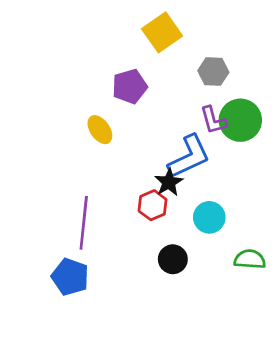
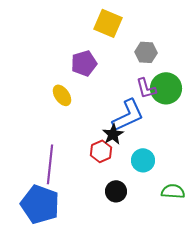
yellow square: (162, 32) -> (108, 23), turned -32
blue pentagon: (70, 277) -> (40, 204), size x1.4

